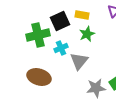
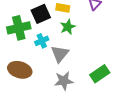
gray star: (96, 88) -> (64, 81), moved

